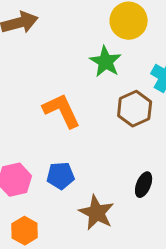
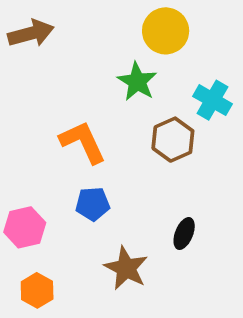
blue pentagon: (61, 176) -> (93, 204), moved

